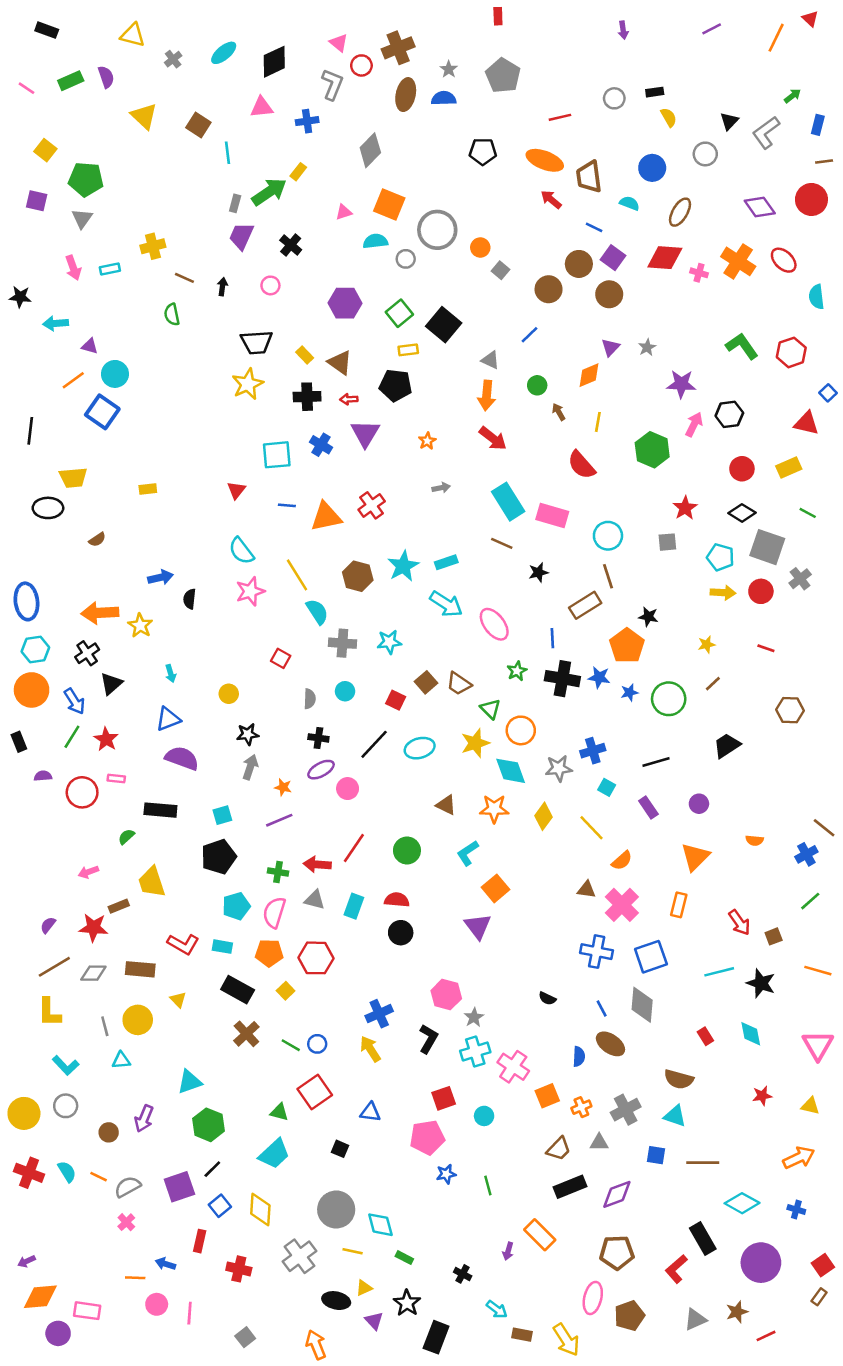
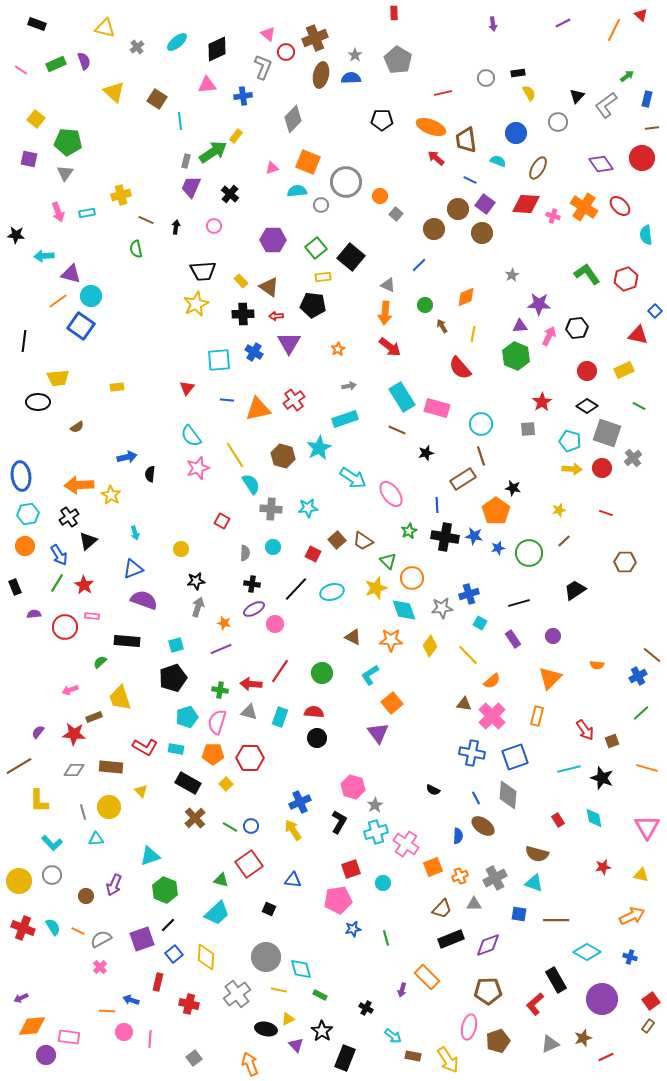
purple triangle: (90, 346) -> (71, 274), size x1.5
purple triangle: (610, 347) -> (520, 326), moved, turned 42
cyan rectangle: (446, 562) -> (345, 419), moved, size x1.4
orange circle: (32, 690) -> (25, 546), size x0.7
brown line: (54, 967) -> (19, 766), moved

